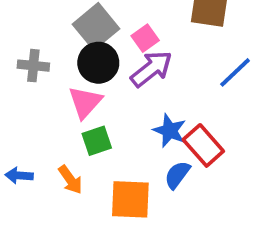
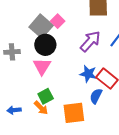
pink square: (145, 38) -> (58, 21), moved
purple arrow: (151, 69) -> (90, 41), moved
green square: (97, 141) -> (46, 96), moved

